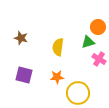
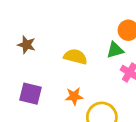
yellow semicircle: (58, 47) -> (75, 57), turned 96

